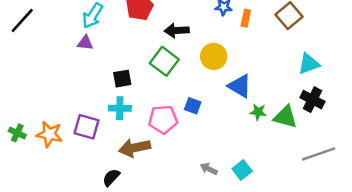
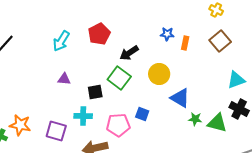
black arrow: (177, 30) -> (129, 53), turned -30
purple triangle: (85, 43) -> (64, 79), moved
black square: (122, 79) -> (95, 92), moved
orange star: (49, 134) -> (20, 125), moved

